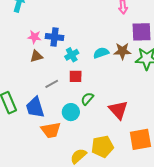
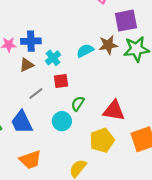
brown triangle: (36, 56) -> (27, 65), moved
red triangle: (118, 110) -> (114, 111), turned -30
orange trapezoid: (51, 130) -> (30, 160), moved
yellow pentagon: (102, 146) -> (102, 140), moved

